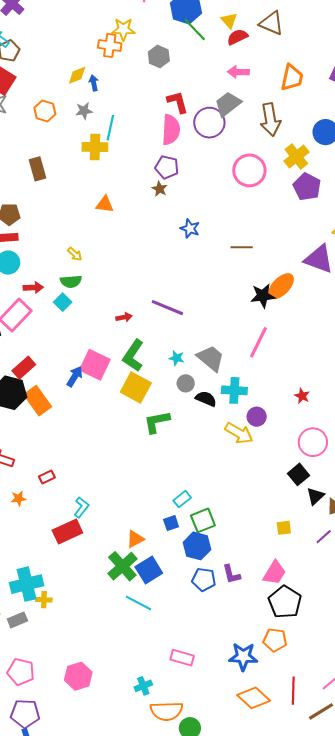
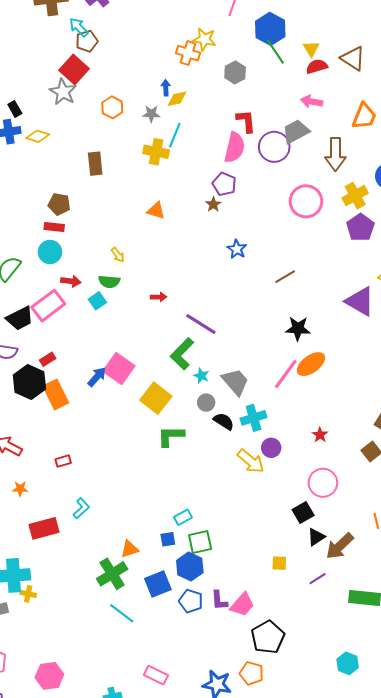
yellow diamond: (77, 75) -> (177, 99), moved
brown line: (242, 247) -> (285, 277), turned -40
orange ellipse: (281, 286) -> (311, 364), moved
red arrow: (124, 317) -> (159, 297), moved
green L-shape: (133, 356) -> (182, 354), moved
red rectangle: (24, 368) -> (48, 359), size x0.7
cyan cross: (234, 390) -> (254, 418), turned -30
red rectangle: (47, 477) -> (63, 461), moved
red rectangle: (67, 532) -> (44, 528), moved
blue square: (149, 570) -> (158, 584), moved
pink trapezoid: (274, 573) -> (242, 605), moved

